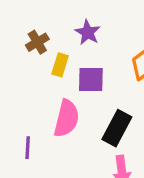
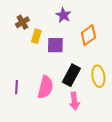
purple star: (88, 32) -> (63, 15), moved
pink semicircle: (67, 118) -> (45, 87), moved

